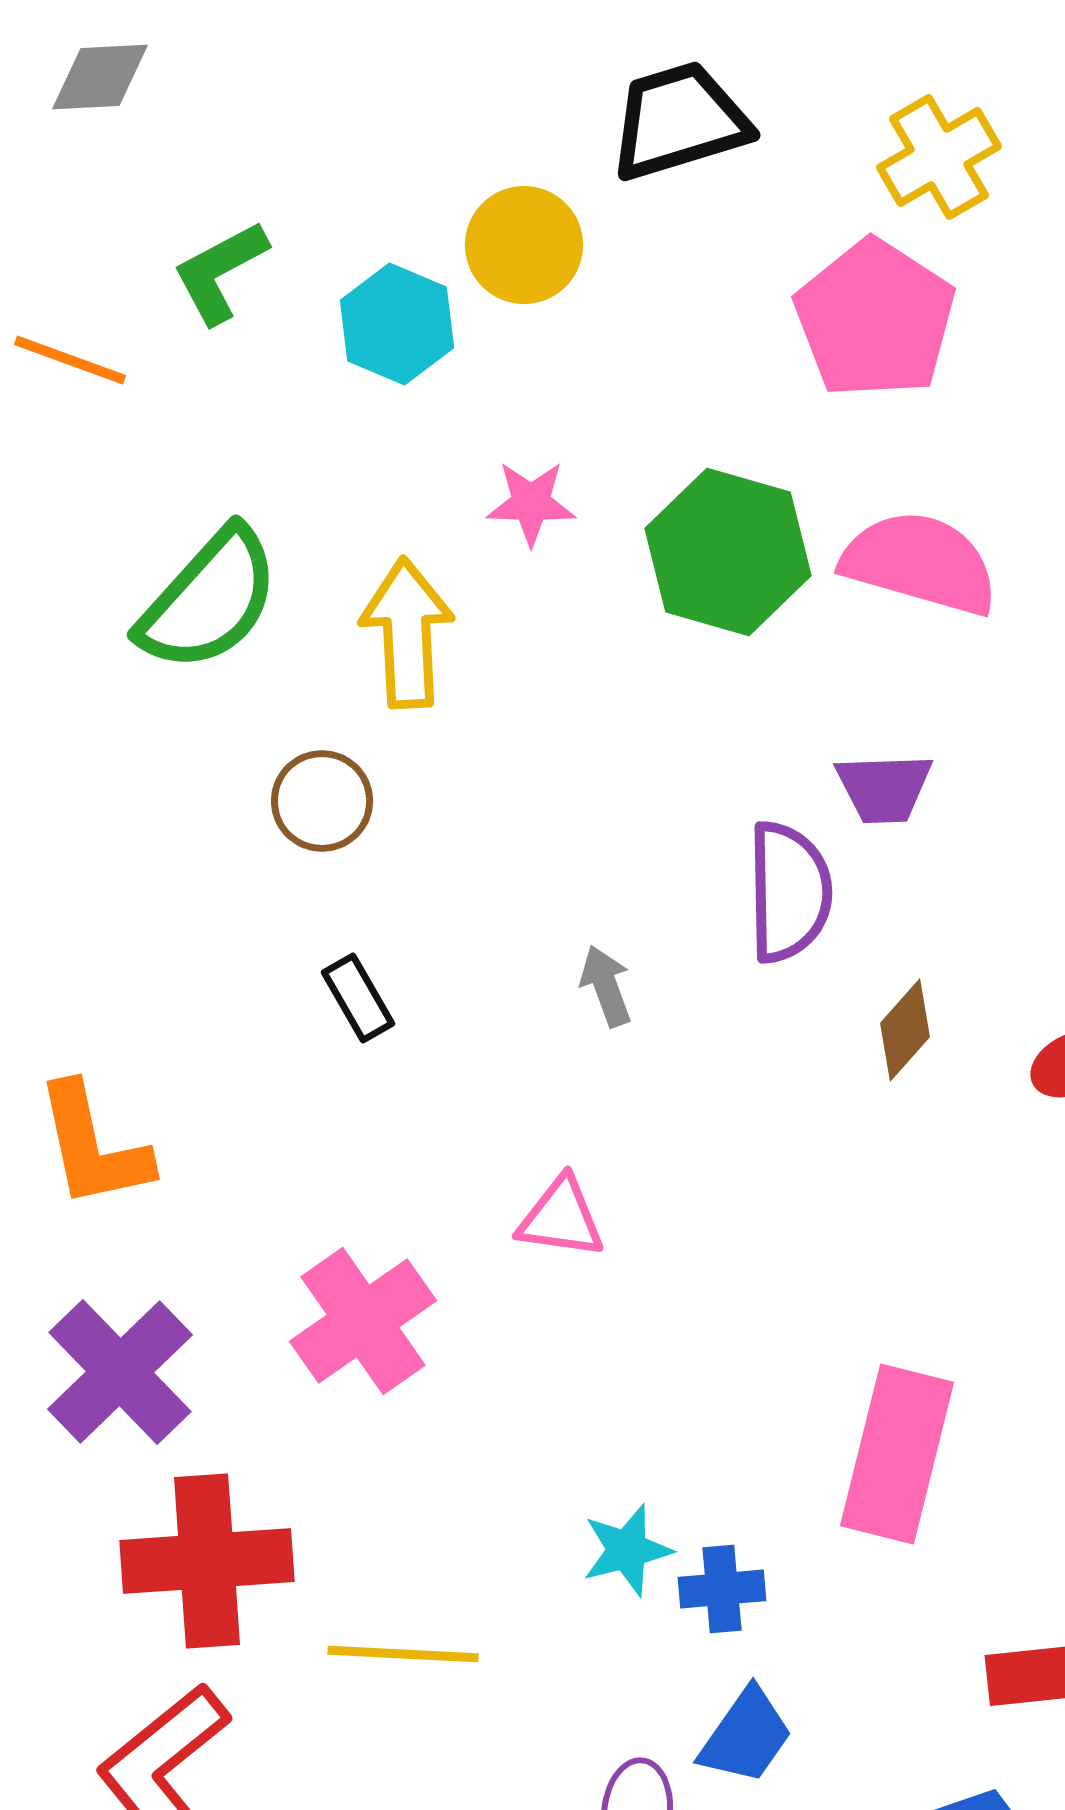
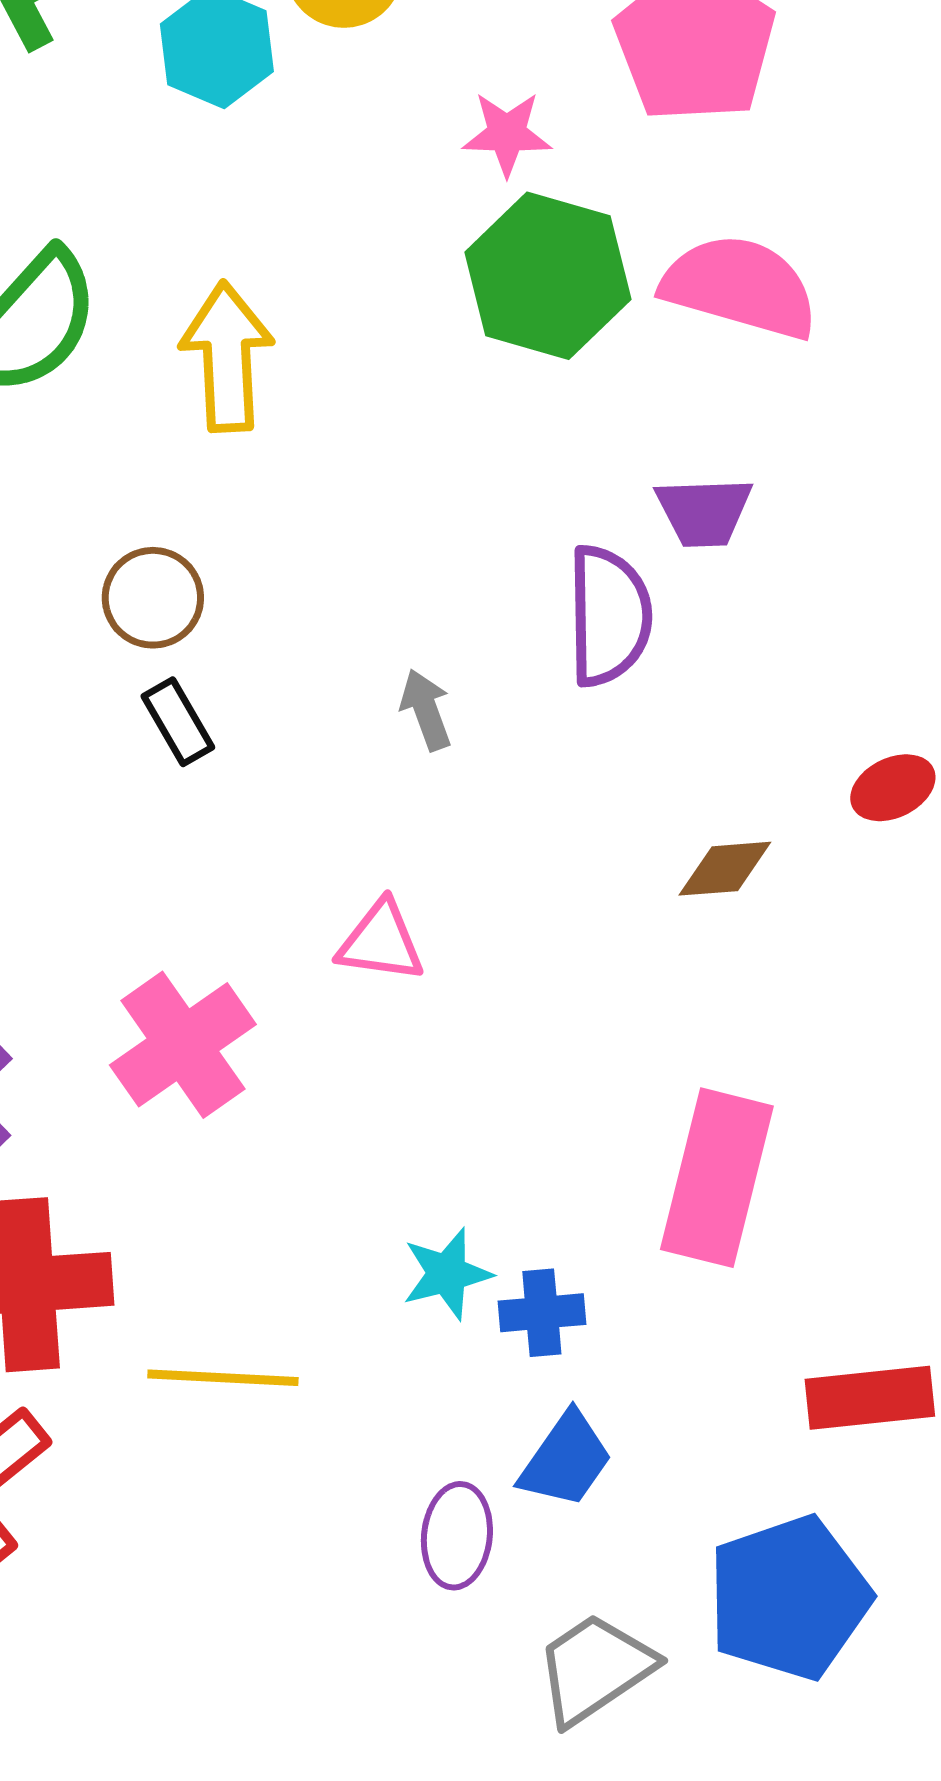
pink star: (531, 503) -> (507, 134), moved
brown circle: (322, 801) -> (153, 598), moved
brown diamond: (905, 1030) -> (725, 869), moved, turned 44

